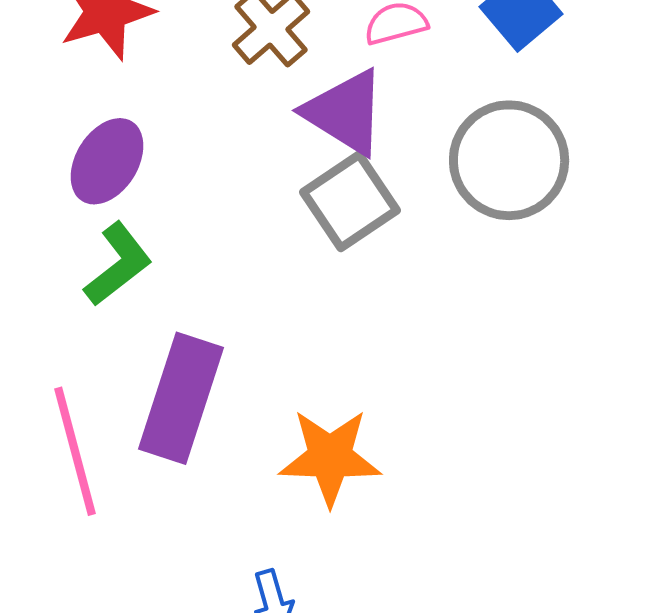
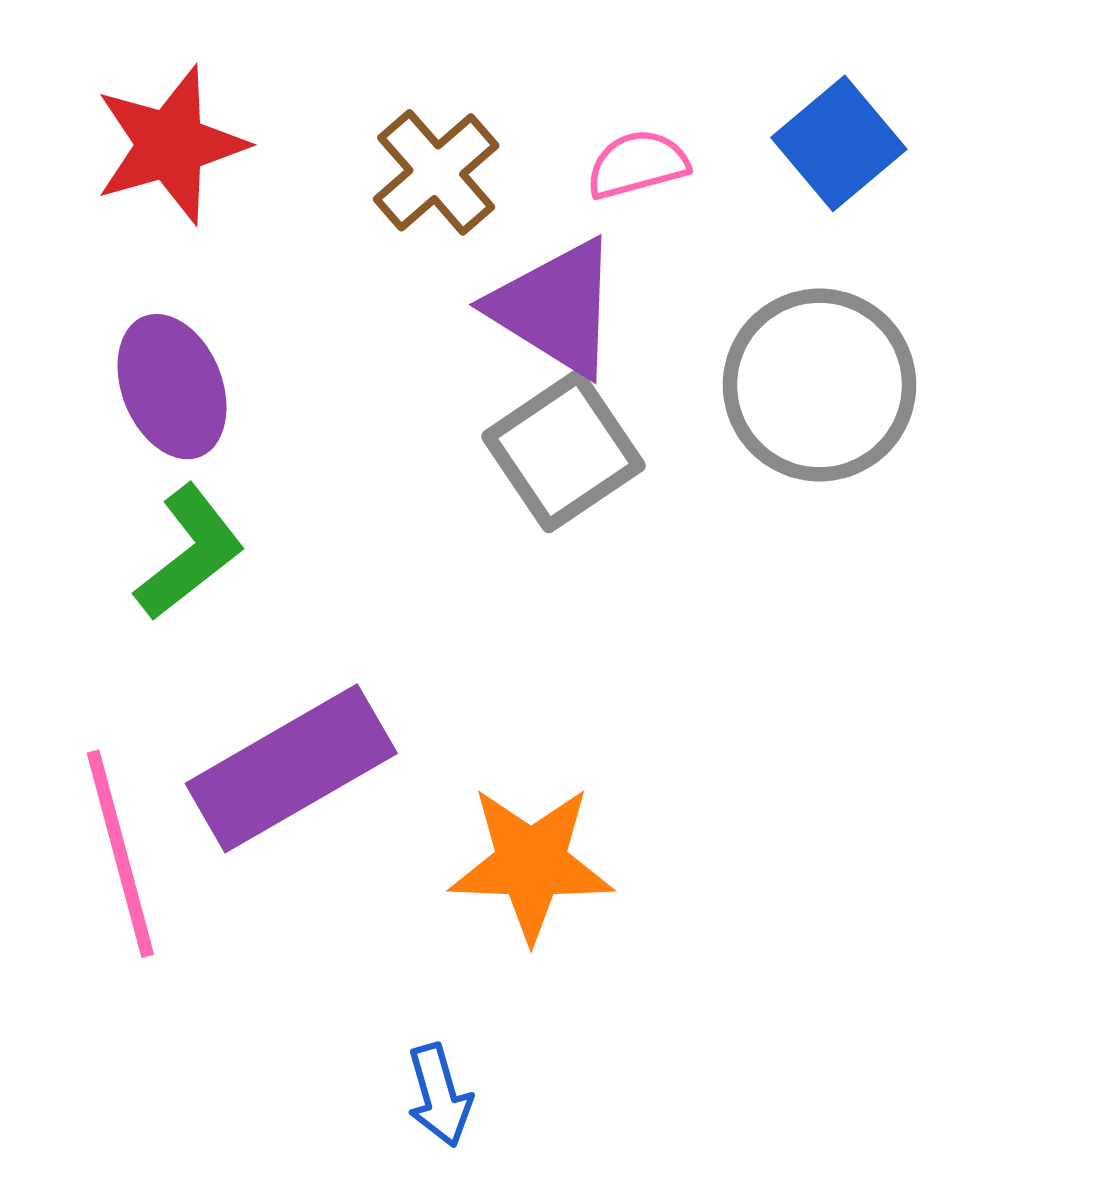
purple ellipse: (107, 161) -> (172, 387), turned -54
purple rectangle: (181, 398) -> (291, 768), turned 42

